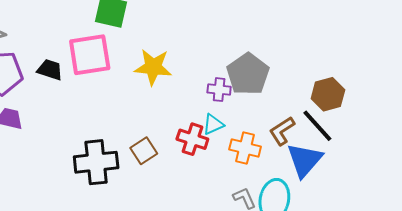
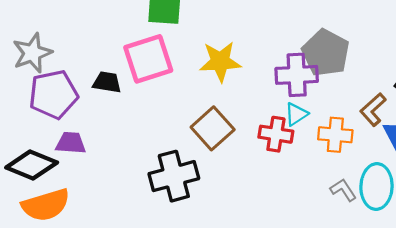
purple cross: (219, 90) -> (297, 75), size x1.6
brown square: (144, 151) -> (213, 128), moved, size x1.4

